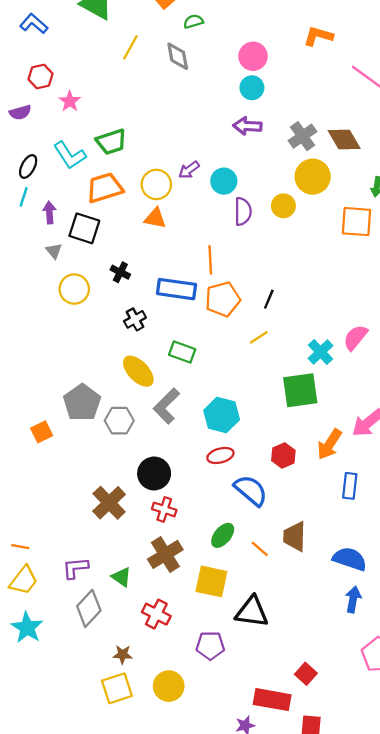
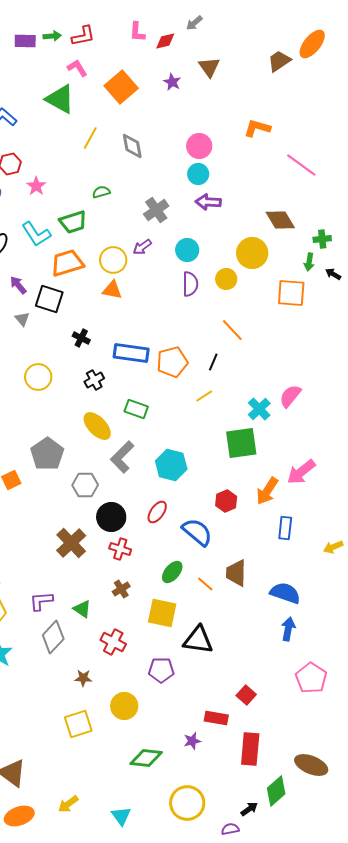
green semicircle: (193, 21) -> (101, 192), moved
purple arrow: (247, 126) -> (208, 202), moved
gray cross: (303, 136) -> (156, 210), moved
cyan circle: (224, 181) -> (187, 250), moved
purple arrow: (49, 213) -> (18, 285), turned -36
orange line: (210, 260) -> (232, 330), moved, turned -40
yellow circle: (74, 289) -> (38, 377), moved
gray hexagon: (119, 421) -> (85, 485), moved
red ellipse: (220, 455) -> (157, 512), moved, turned -40
brown cross: (165, 554) -> (121, 589), size x0.6
yellow square: (117, 688) -> (78, 724), moved
red rectangle: (272, 700) -> (216, 718), size x0.7

